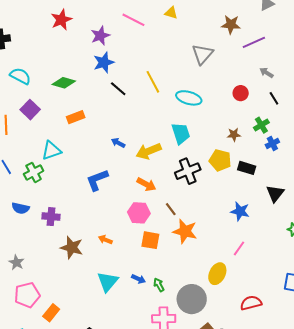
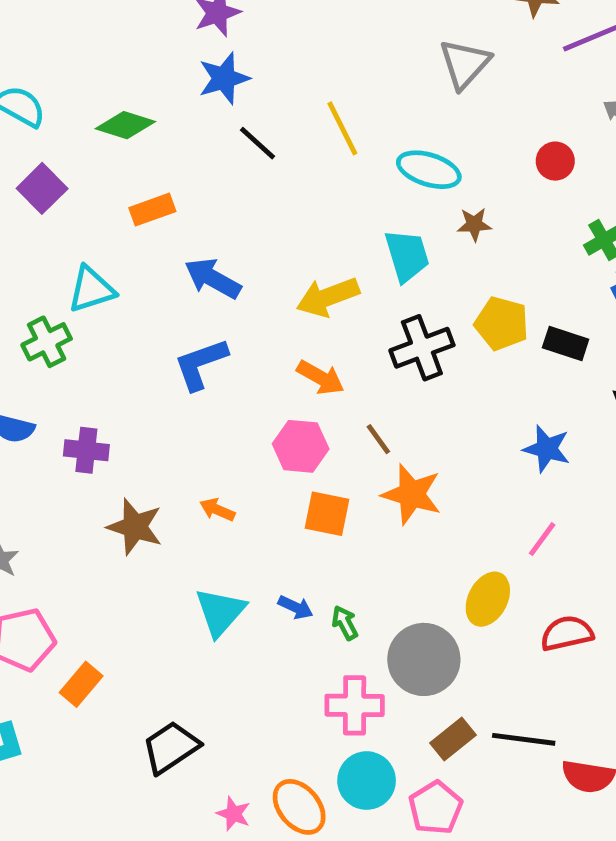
brown star: (234, 135) -> (474, 224), moved
blue arrow: (118, 143) -> (213, 278), moved, size x1.6
red semicircle: (251, 303) -> (567, 633), moved

